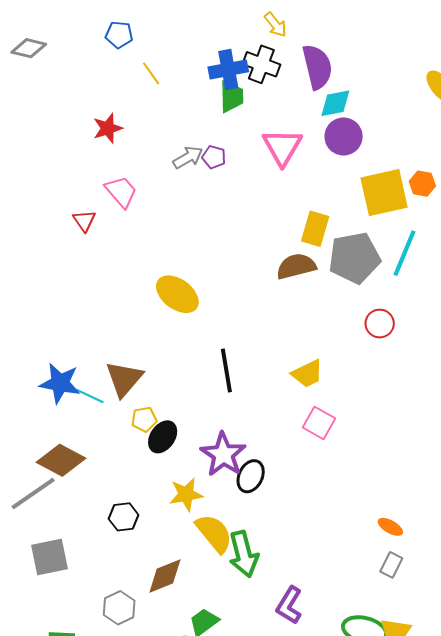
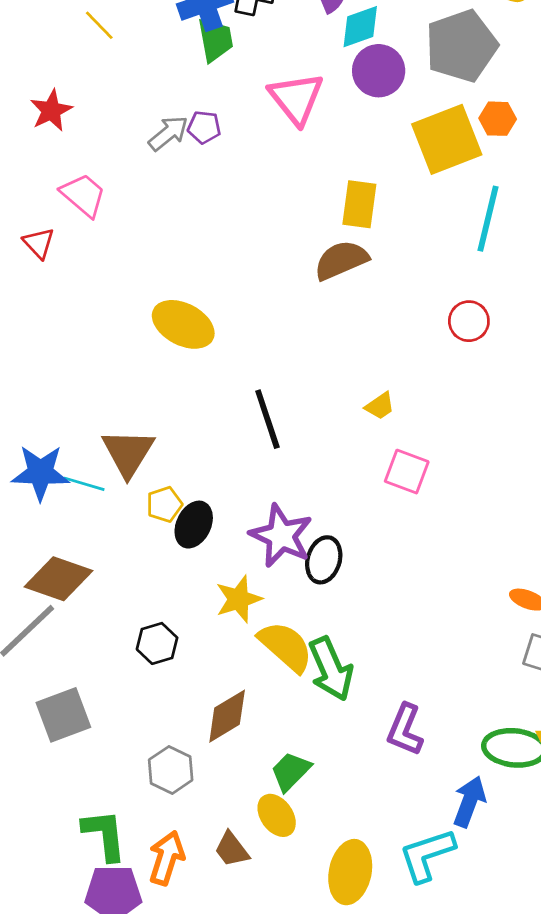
gray pentagon: (354, 258) -> (461, 46), moved
yellow trapezoid: (307, 374) -> (380, 406), size x0.7

